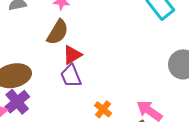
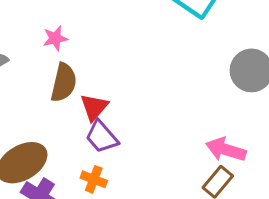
orange cross: (103, 109) -> (94, 179), moved

